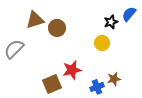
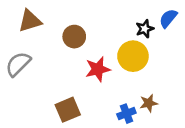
brown triangle: (35, 20) -> (30, 21), moved
yellow circle: (102, 43) -> (133, 56), size x1.5
red star: (72, 70) -> (98, 69), moved

